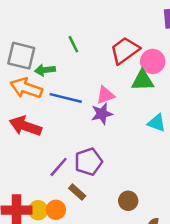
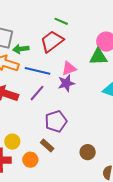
green line: (73, 44) -> (61, 21), moved, turned -40
red trapezoid: (125, 50) -> (52, 41), moved
purple line: (59, 167) -> (37, 93), moved
yellow circle: (38, 210) -> (12, 142), moved

